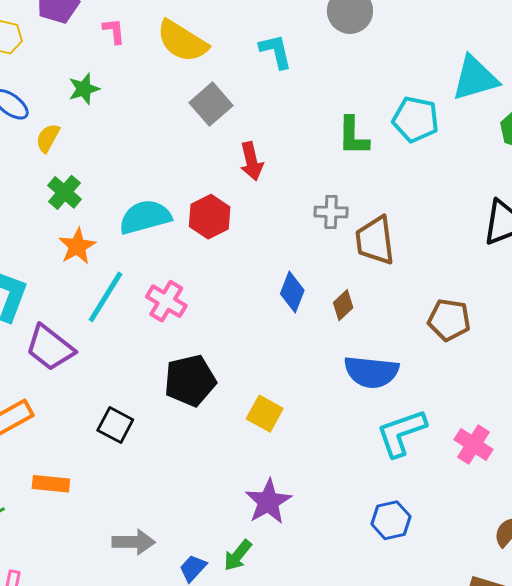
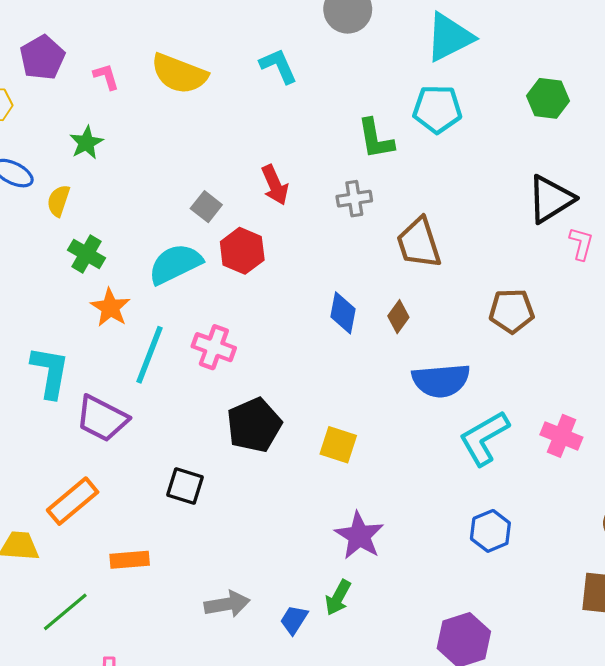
cyan triangle: (475, 78) -> (449, 37), moved
gray square: (211, 104) -> (206, 207), moved, size x0.7
gray cross: (331, 212) -> (354, 199), moved

